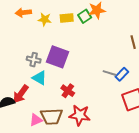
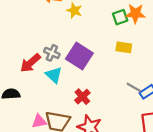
yellow rectangle: (67, 18) -> (124, 47), moved
red arrow: (21, 94) -> (30, 63), moved

